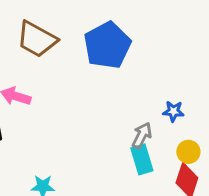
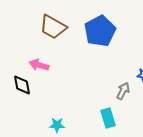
cyan rectangle: (142, 159) -> (108, 118), moved

